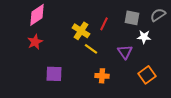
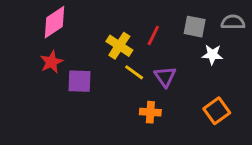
gray semicircle: (158, 15) -> (233, 22), turned 35
purple triangle: (125, 52) -> (165, 77), moved
purple square: (54, 74) -> (80, 81), moved

